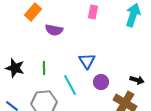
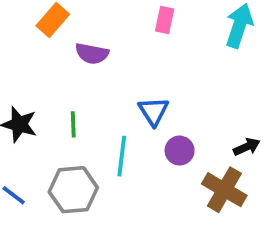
black arrow: (137, 80) -> (247, 147), turned -40
cyan line: (70, 85) -> (122, 156), turned 35

